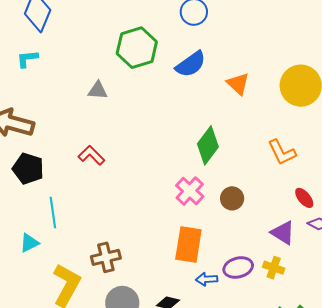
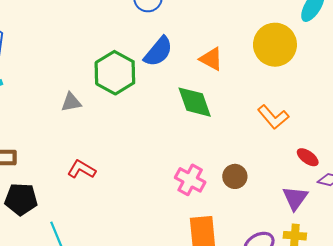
green hexagon: (137, 48) -> (115, 73), moved
green diamond: (208, 145) -> (195, 102), moved, turned -42
purple triangle: (283, 233) -> (295, 198), turned 48

